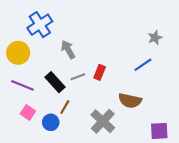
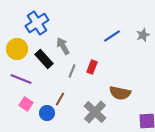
blue line: (143, 65) -> (112, 36), moved
gray line: (78, 77) -> (72, 71), turned -48
black rectangle: (55, 82) -> (44, 59), moved

